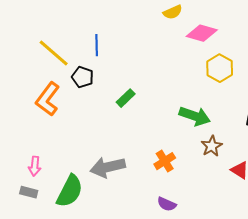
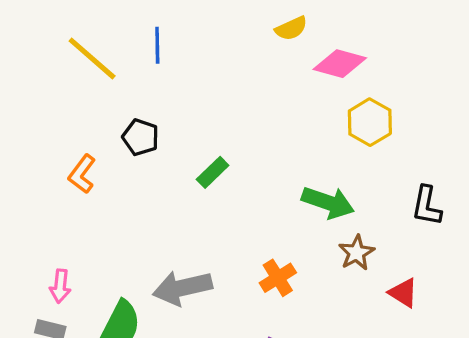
blue line: (97, 45) -> (157, 45), moved
yellow line: (54, 53) -> (92, 59), moved
orange L-shape: (48, 99) -> (82, 174), size x0.7

